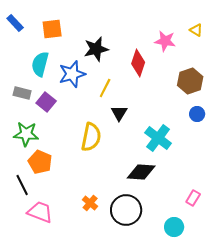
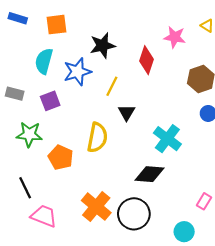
blue rectangle: (15, 23) -> (18, 18), turned -30
gray rectangle: (22, 93) -> (15, 94), moved
purple square: (46, 102) -> (50, 101), turned 30
orange pentagon: (40, 162) -> (61, 157), moved
orange cross: (90, 203) -> (96, 207), size x1.8

